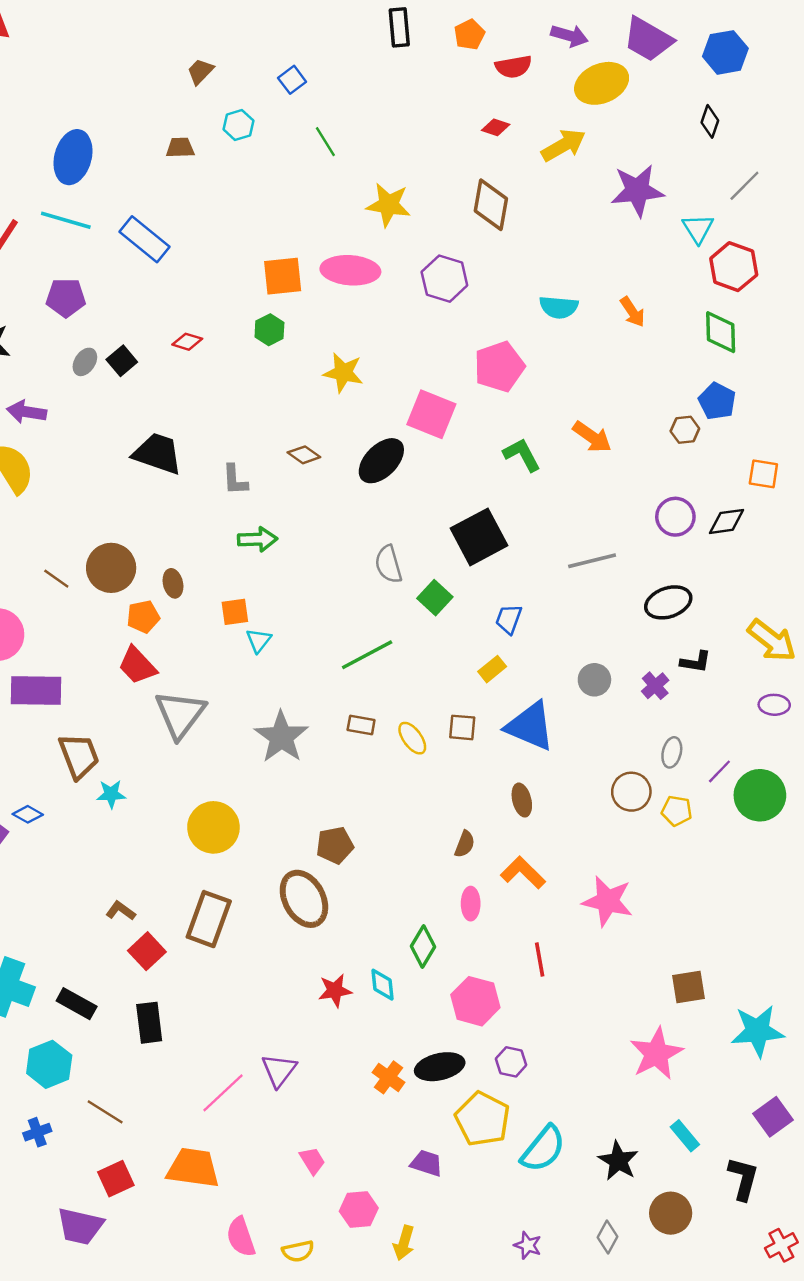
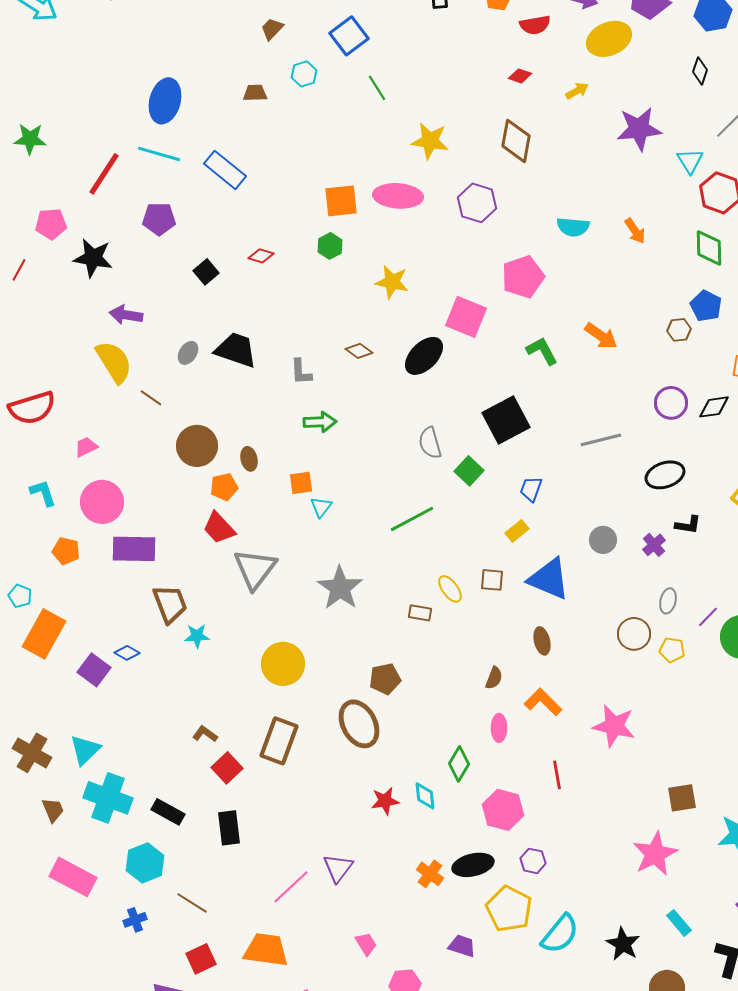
blue square: (292, 80) -> (349, 36), size x1.6
yellow arrow: (563, 145) -> (577, 91), size x0.6
gray ellipse: (85, 362) -> (188, 353), moved
brown line: (56, 579) -> (151, 398), moved
brown rectangle: (361, 725) -> (420, 613), moved

